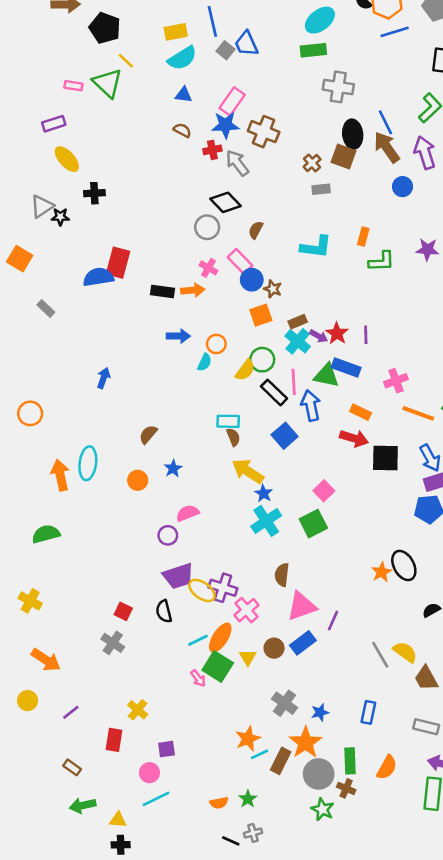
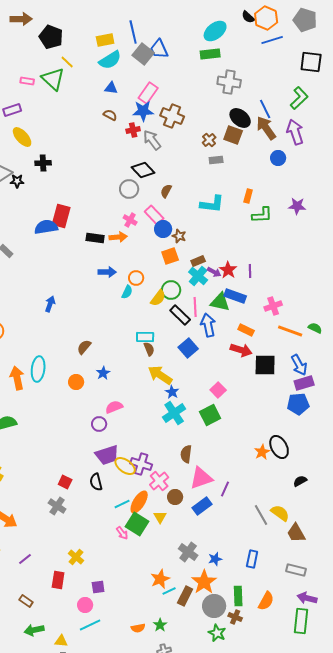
gray square: (226, 50) -> (143, 54), size x1.5
black ellipse: (353, 134) -> (240, 118), turned -45
brown circle: (274, 648) -> (175, 497), moved

